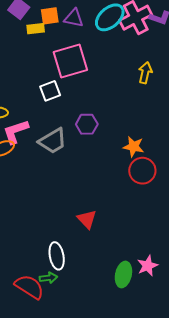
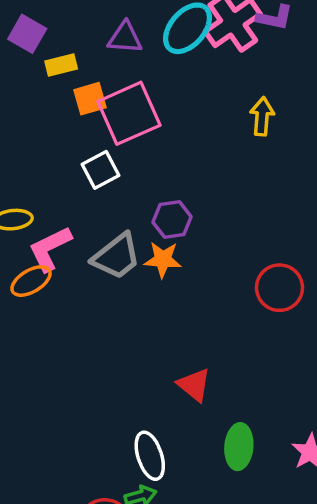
orange square: (50, 16) -> (90, 99), moved
orange star: (134, 147) -> (163, 260), moved
green ellipse: (123, 275) -> (239, 447), moved

